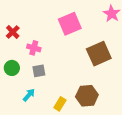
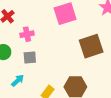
pink cross: (34, 48) -> (27, 34), turned -32

